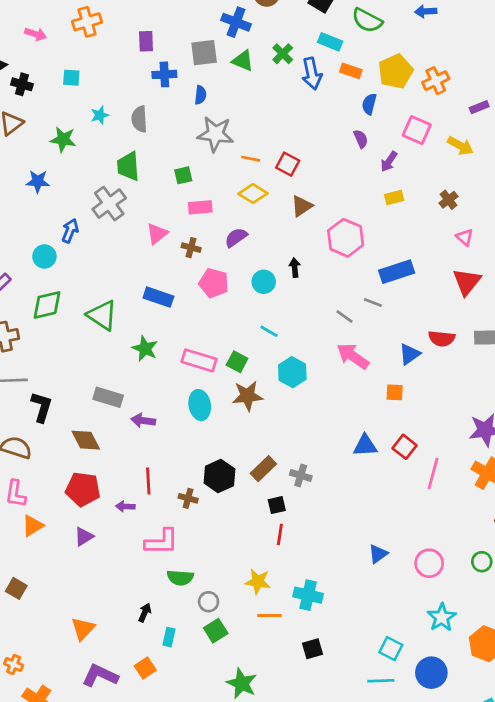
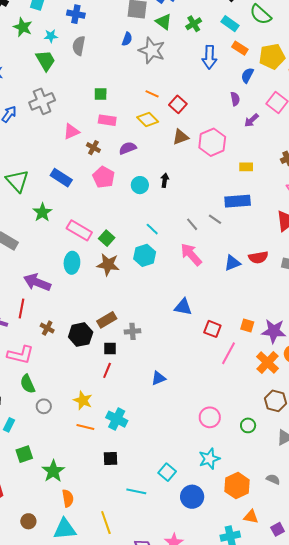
blue cross: (164, 74) -> (76, 14), moved
blue arrow: (312, 74) -> (209, 57), moved
gray star: (215, 134) -> (152, 50), moved
green star: (63, 139) -> (23, 27), moved
green trapezoid: (128, 166) -> (46, 60), moved, turned 140
yellow rectangle: (394, 197) -> (246, 167), moved
pink hexagon: (346, 238) -> (212, 142), moved
cyan line: (269, 331) -> (152, 229), moved
red semicircle: (442, 339) -> (258, 257), turned -30
orange square: (395, 392) -> (247, 325), moved
purple arrow: (143, 421) -> (37, 282), moved, size x1.5
blue triangle: (365, 446) -> (183, 307), moved
red square: (405, 447) -> (212, 329), turned -30
gray cross: (301, 475) -> (132, 331), turned -35
black hexagon: (219, 476) -> (81, 335), moved
blue triangle: (378, 554) -> (158, 378), moved
green semicircle: (180, 578) -> (28, 384), turned 48
green square: (216, 631) -> (24, 454), moved
cyan line: (381, 681) -> (136, 491), moved

